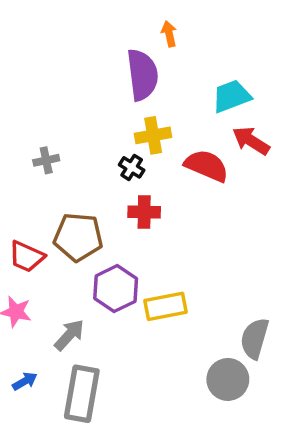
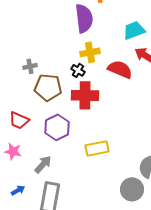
red cross: (144, 212) -> (85, 95), size x1.5
brown pentagon: (78, 237) -> (48, 87), moved
purple hexagon: (116, 289) -> (57, 127), moved

